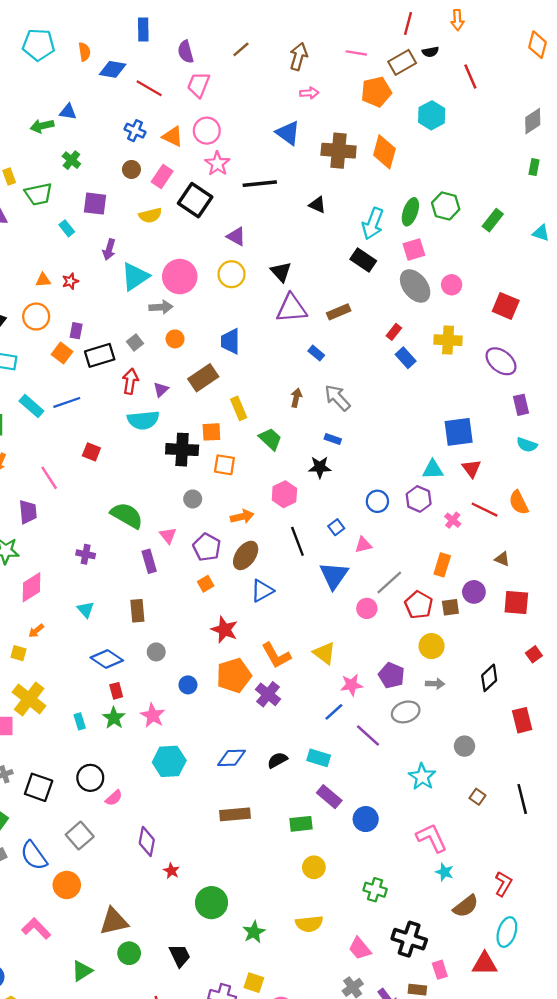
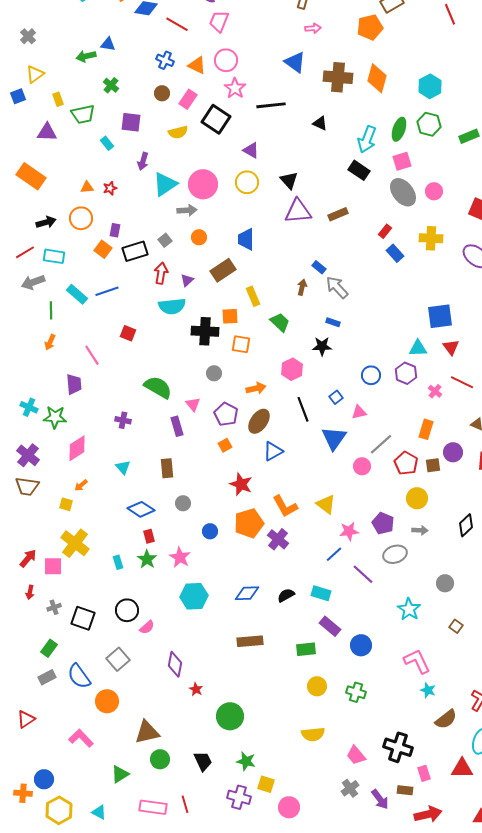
cyan hexagon: (432, 115) -> (430, 86), moved
green rectangle: (493, 220) -> (469, 136), turned 30
blue rectangle: (316, 353) -> (319, 267), moved
green cross: (375, 890) -> (356, 692), moved
green star: (254, 932) -> (246, 761), moved, turned -30

